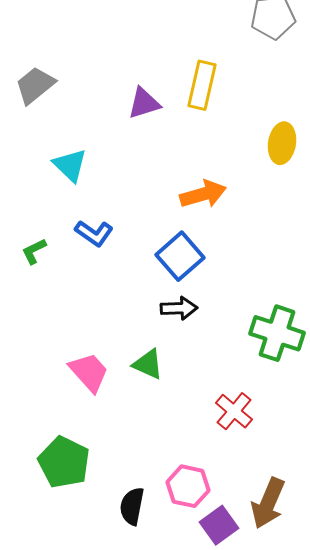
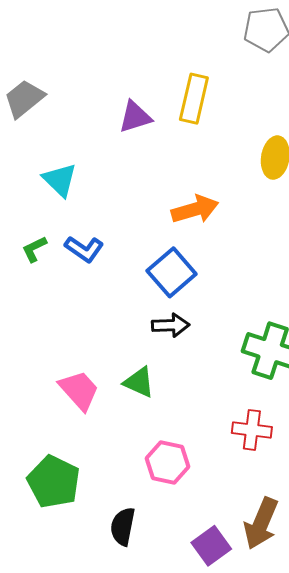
green L-shape: (34, 251) -> (34, 249), moved
red cross: (234, 411) -> (252, 430), moved, turned -33
pink hexagon: (188, 486) -> (168, 462), moved

